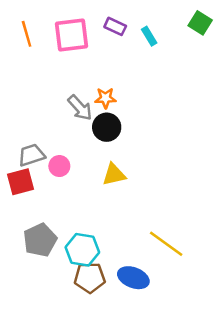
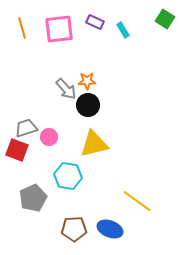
yellow triangle: (114, 175) -> (94, 144), size x1.4
red square: (21, 182) -> (17, 150), turned 35
cyan hexagon: (82, 250) -> (68, 176), moved

